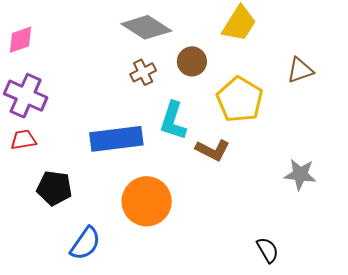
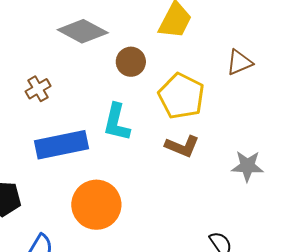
brown cross: (143, 72) -> (38, 89), moved
brown L-shape: (213, 150) -> (182, 146), moved

